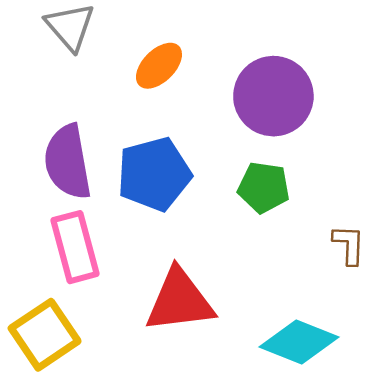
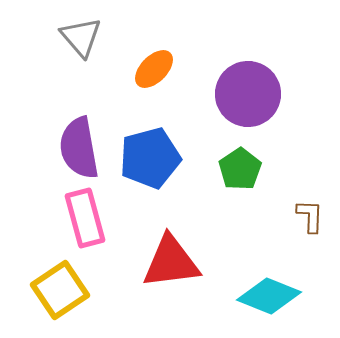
green pentagon: (264, 187) -> (240, 169), turned 30

